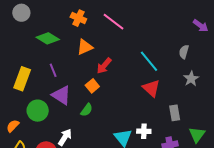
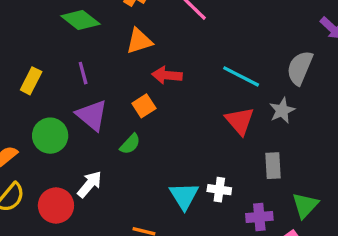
gray semicircle: (184, 52) -> (300, 68), size x1.5
cyan line: (149, 61) -> (241, 76), turned -30
red arrow: (104, 66) -> (167, 75), turned 48
yellow rectangle: (22, 79) -> (31, 81), size x0.7
gray star: (191, 79) -> (282, 110), moved

